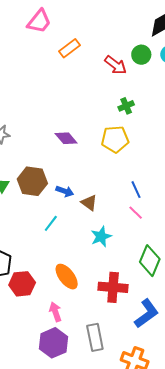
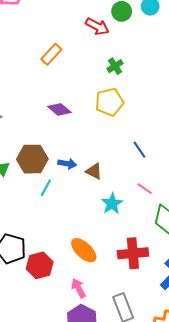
orange rectangle: (70, 48) -> (51, 54), moved
pink line: (136, 213) -> (145, 189), moved
cyan line: (51, 223) -> (46, 188), moved

